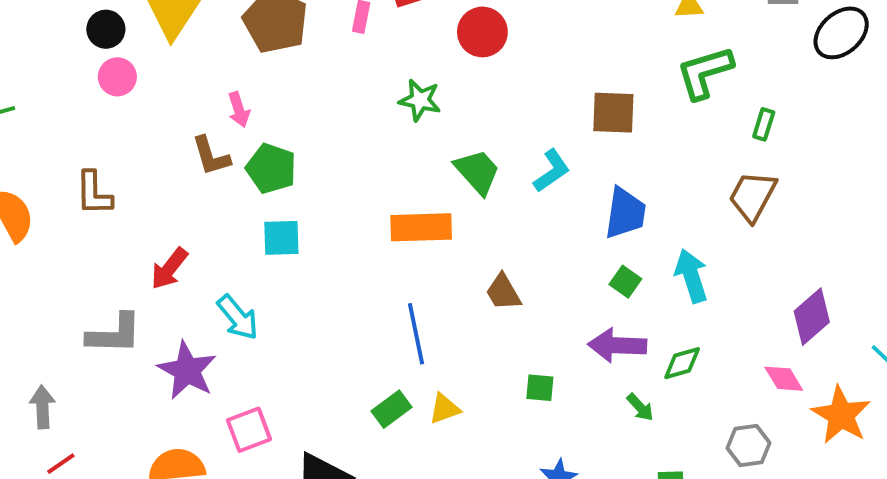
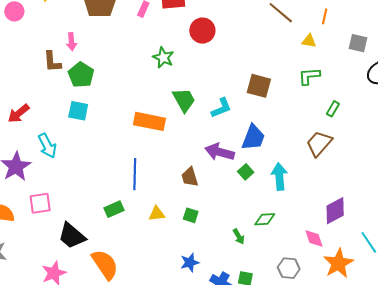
green L-shape: (705, 72) -> (309, 76), size x0.7
brown trapezoid: (503, 292) -> (190, 177), moved
purple arrow: (617, 345) -> (220, 152), moved
yellow triangle: (444, 409) -> (157, 214), moved

